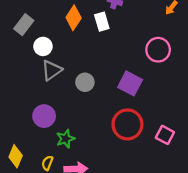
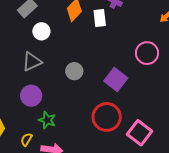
gray triangle: (52, 70) -> (32, 62), moved
pink square: (165, 135) -> (139, 133), size x1.4
green star: (65, 139) -> (47, 120), turned 30

